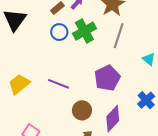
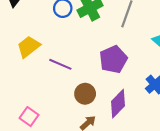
yellow trapezoid: (19, 84) -> (29, 47), moved

